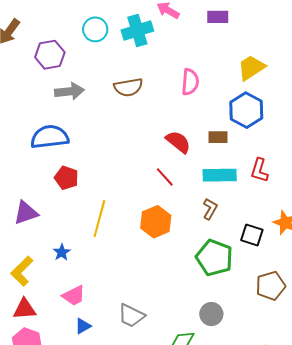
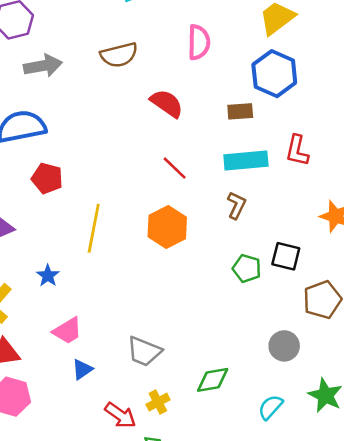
red semicircle: (178, 142) -> (167, 103), moved
black square: (252, 235) -> (286, 256), moved
green pentagon: (214, 258) -> (247, 268), size x0.6
gray circle: (211, 314) -> (284, 346), moved

